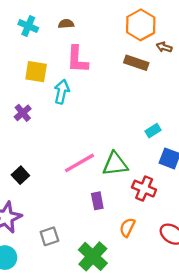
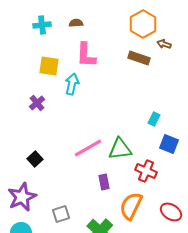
cyan cross: (28, 26) -> (42, 25), turned -30
cyan rectangle: (153, 131) -> (154, 119), turned -32
orange semicircle: (127, 227) -> (131, 206), size x1.6

